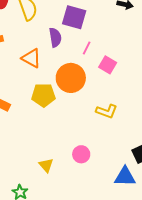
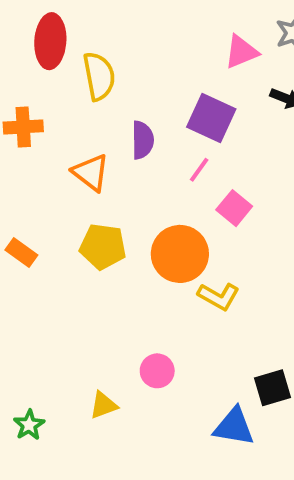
purple square: (74, 17) -> (211, 118), moved
orange circle: (71, 78) -> (180, 254), moved
yellow triangle: (46, 165) -> (103, 405), moved, turned 42

